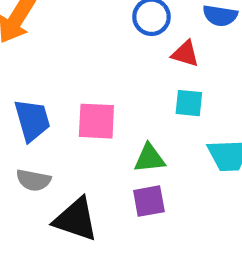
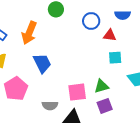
blue trapezoid: (32, 120) -> (42, 63), moved
pink square: (96, 121) -> (77, 92), moved

